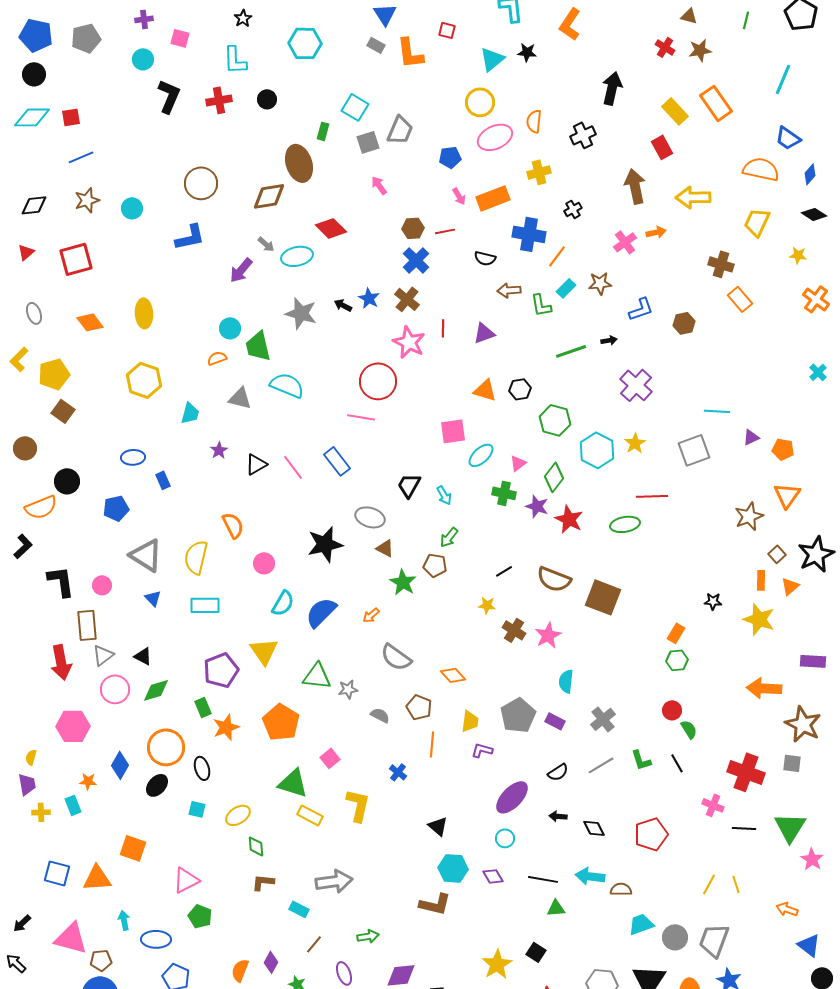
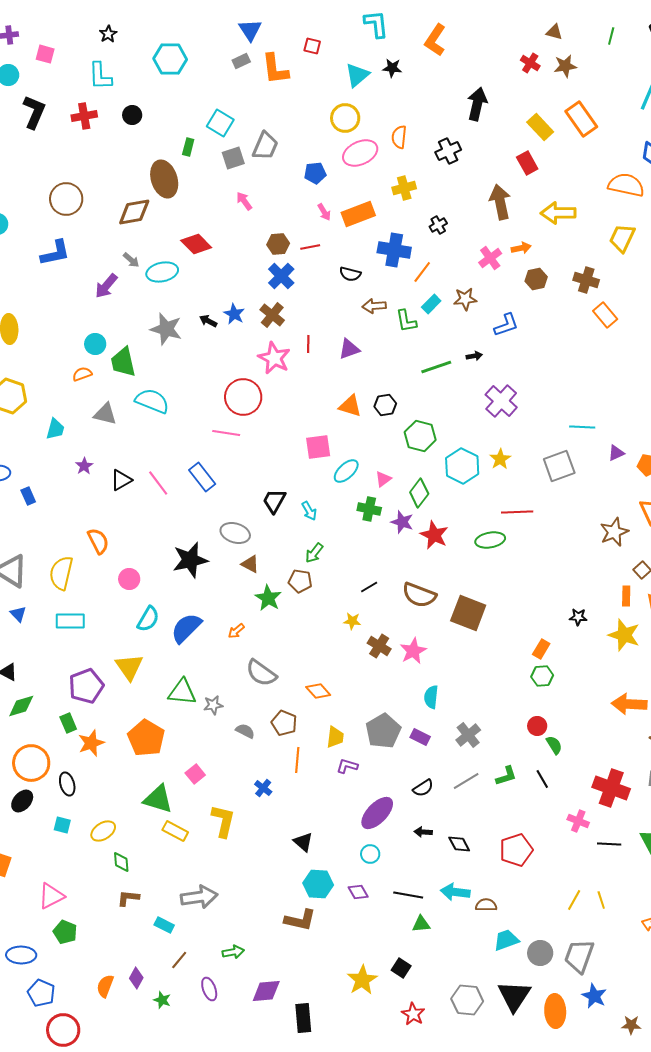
gray rectangle: (376, 45) -> (241, 61), turned -54
brown hexagon: (684, 323) -> (536, 279), moved
green L-shape: (641, 760) -> (506, 776), turned -90

